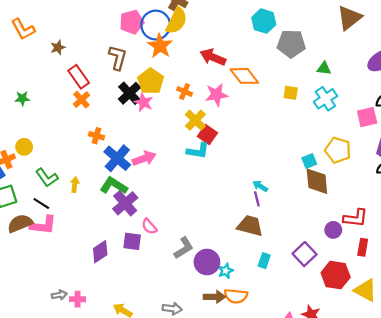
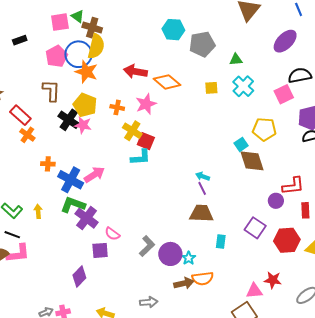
purple diamond: (100, 252) -> (79, 276), moved

